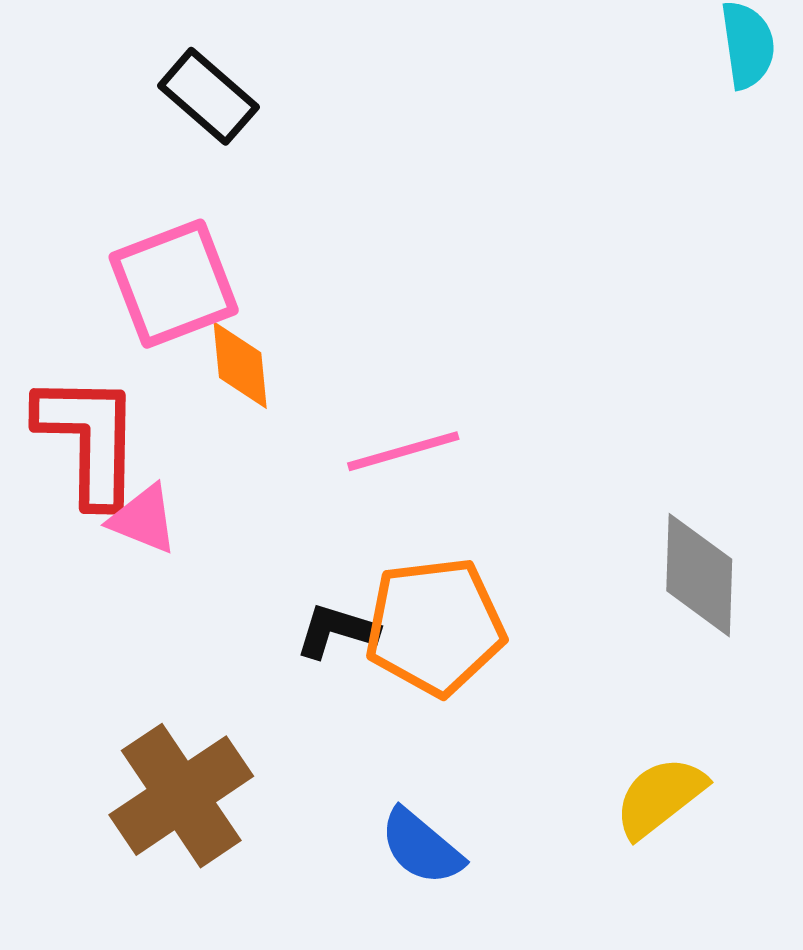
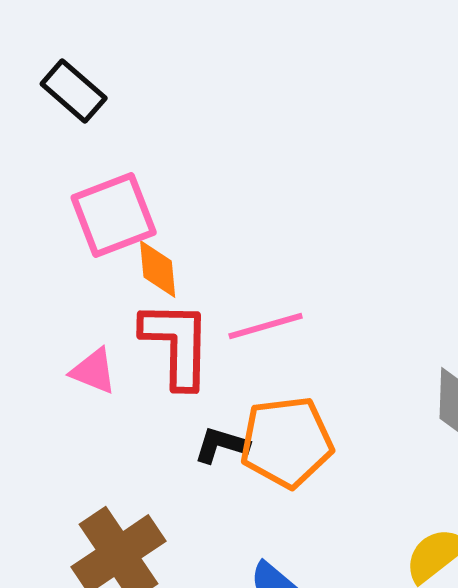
black rectangle: (208, 96) -> (74, 91), moved
red L-shape: (89, 439) -> (177, 344), moved

